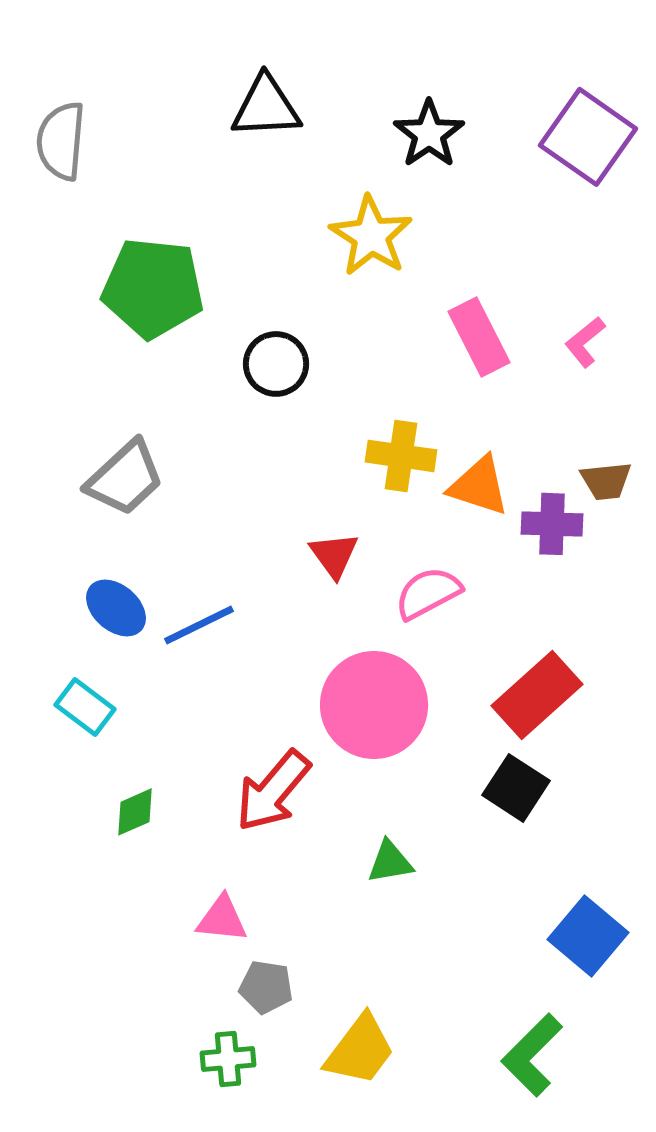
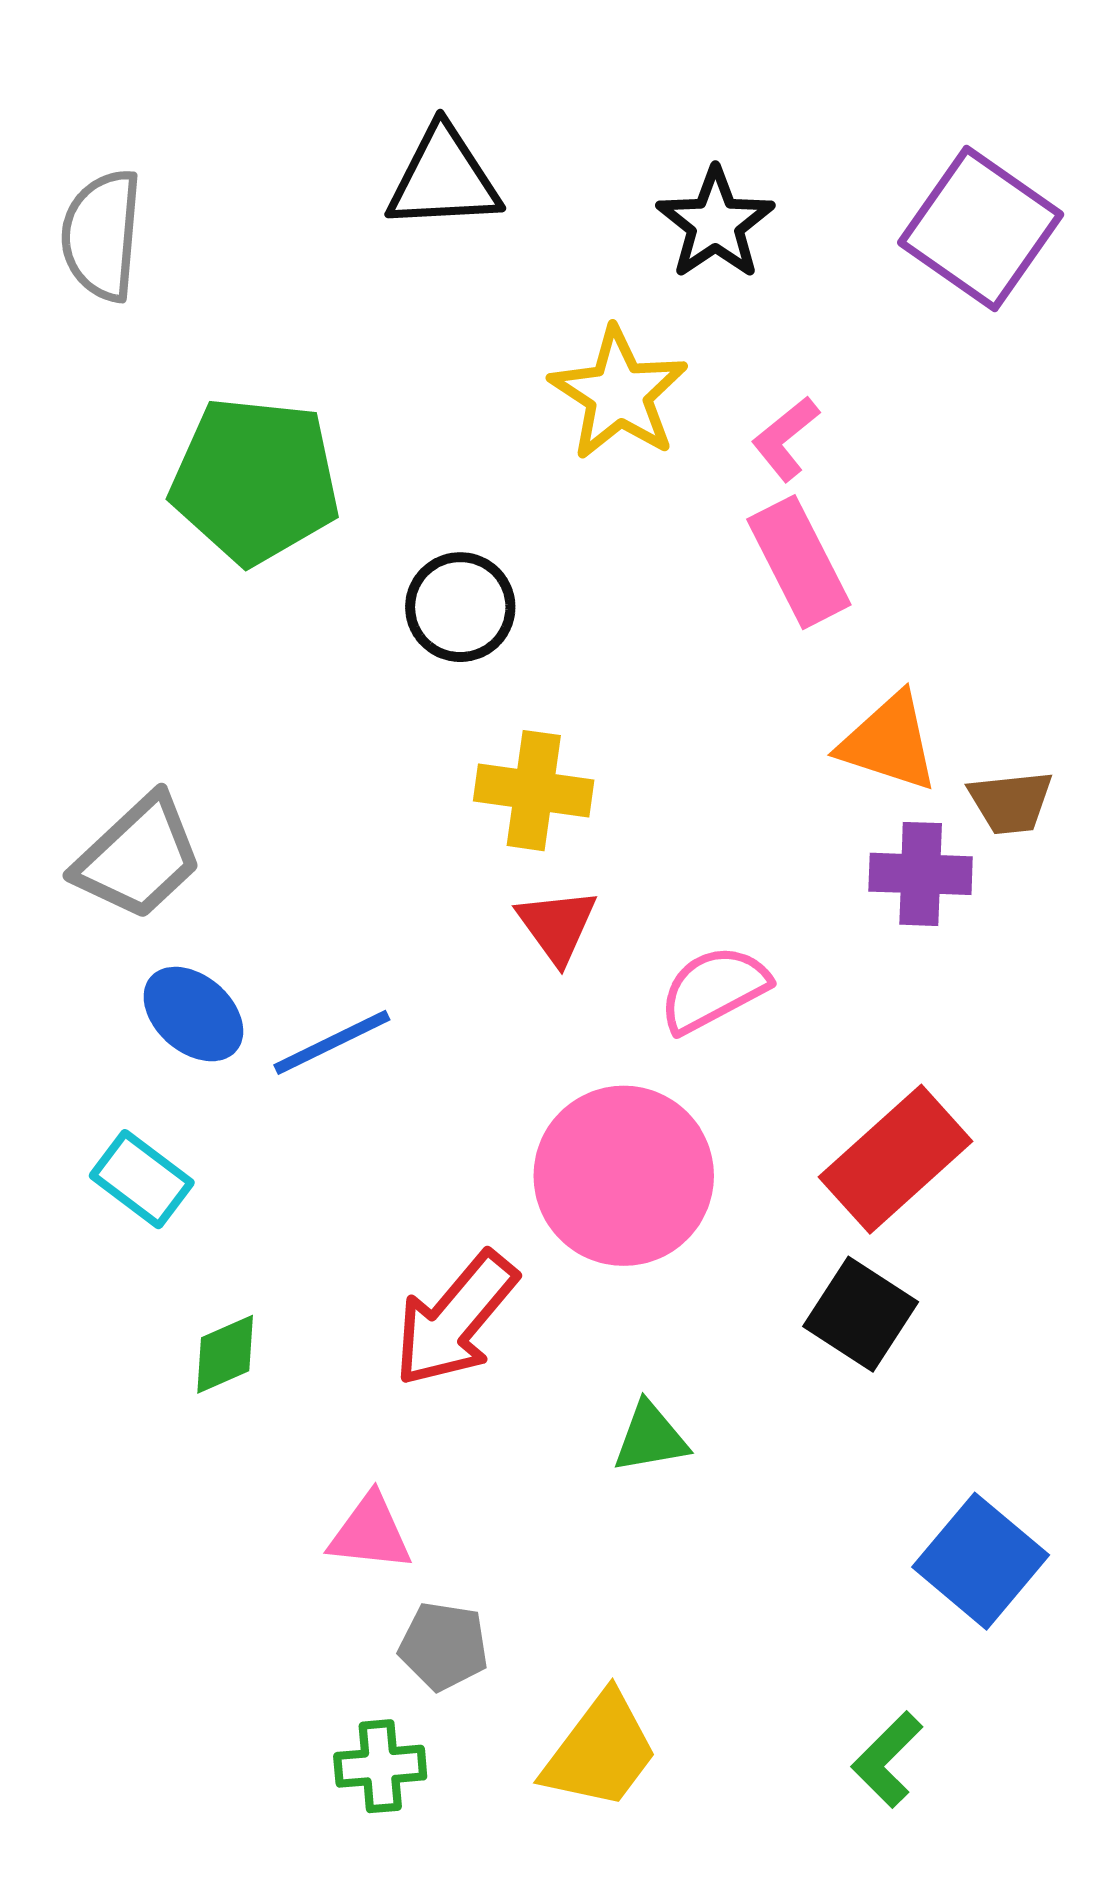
pink L-shape: (585, 342) -> (785, 439), moved
yellow cross: (401, 456) -> (534, 791), moved
gray trapezoid: (125, 478) -> (138, 857), moved
orange triangle: (479, 486) -> (889, 742), moved
green L-shape: (532, 1055) -> (887, 1760), size x0.7

